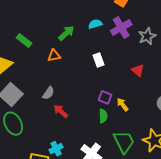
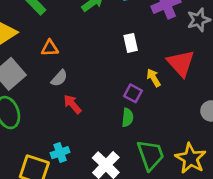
orange triangle: (54, 56) -> (50, 48), moved
red triangle: (138, 70) -> (181, 63), size x1.6
yellow arrow: (122, 104) -> (154, 78), moved

